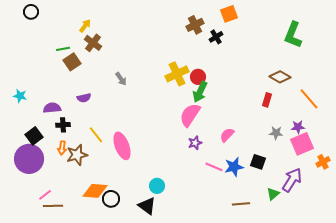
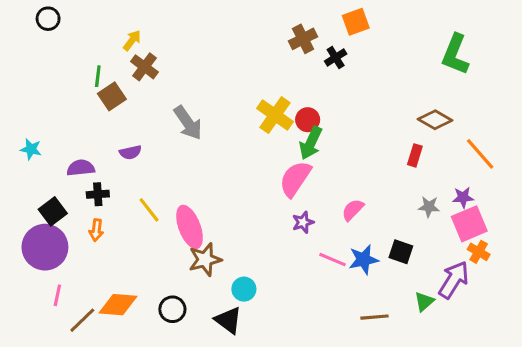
green line: (63, 49) -> (98, 76), turned -72
yellow cross: (177, 74) -> (275, 115), turned -30
gray arrow: (121, 79) -> (188, 123), size x1.6
brown star: (77, 155) -> (205, 260), moved
orange cross: (323, 162) -> (479, 252), moved, turned -32
orange diamond: (95, 191) -> (118, 305), moved
pink line: (45, 195) -> (57, 295), moved, turned -40
brown line: (53, 206) -> (82, 320), turned -42

